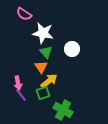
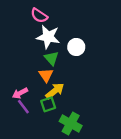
pink semicircle: (24, 14) -> (39, 16), moved
white circle: (72, 49) -> (76, 47), moved
pink arrow: (18, 83) -> (20, 93), turned 72

